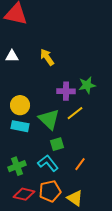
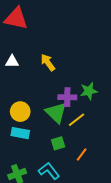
green triangle: (49, 119) -> (56, 113), moved
green square: (57, 144) -> (58, 143), moved
orange line: (80, 164) -> (82, 155), moved

